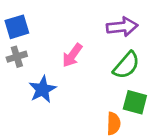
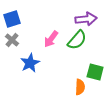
gray cross: (17, 57) -> (12, 40), turned -32
green semicircle: (126, 65) -> (77, 40), moved

